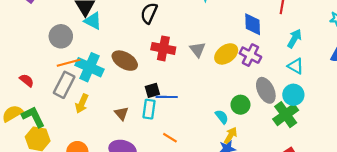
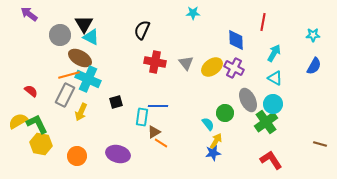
gray circle: (61, 36) -> (60, 35), moved
brown ellipse: (125, 61) -> (80, 58), moved
black square: (152, 90) -> (116, 102), moved
brown triangle: (121, 113) -> (154, 132), moved, turned 40

